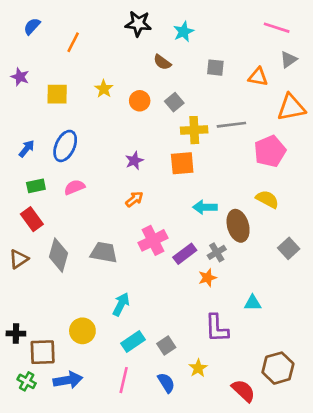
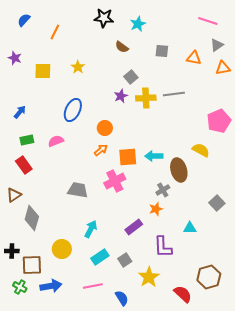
orange circle: (140, 101) -> (105, 128), moved
orange triangle: (291, 107) -> (223, 68), moved, size x0.7
blue ellipse: (65, 146) -> (73, 110), moved
pink pentagon: (270, 151) -> (219, 121), moved
purple star: (134, 161) -> (121, 96), moved
orange square: (182, 163) -> (128, 157), moved
gray square: (289, 248) -> (217, 203), moved
purple rectangle: (185, 254) -> (134, 227), moved
gray diamond: (59, 255) -> (32, 218), moved
yellow star: (198, 368) -> (149, 277), size x1.5
pink line: (124, 380) -> (93, 286), turned 66
blue semicircle: (166, 383) -> (122, 298), moved

